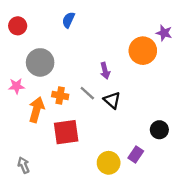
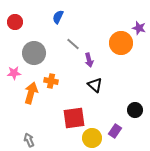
gray line: (87, 93) -> (73, 44), moved
red square: (66, 132) -> (74, 118), moved
gray arrow: (24, 165) -> (29, 140), moved

